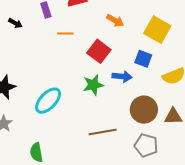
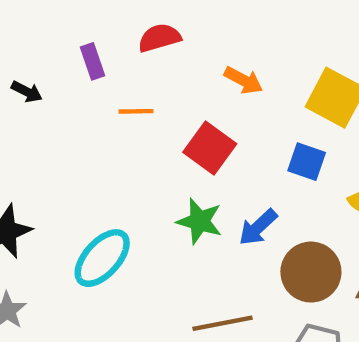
blue arrow: (122, 76) -> (258, 227), moved, turned 132
green star: (93, 85) -> (200, 221), turned 30

